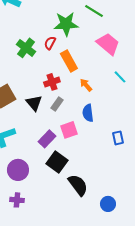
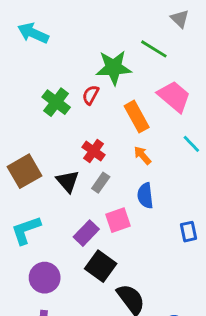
orange rectangle: (69, 61) -> (137, 117), moved
red cross: (52, 82) -> (94, 151), turned -35

